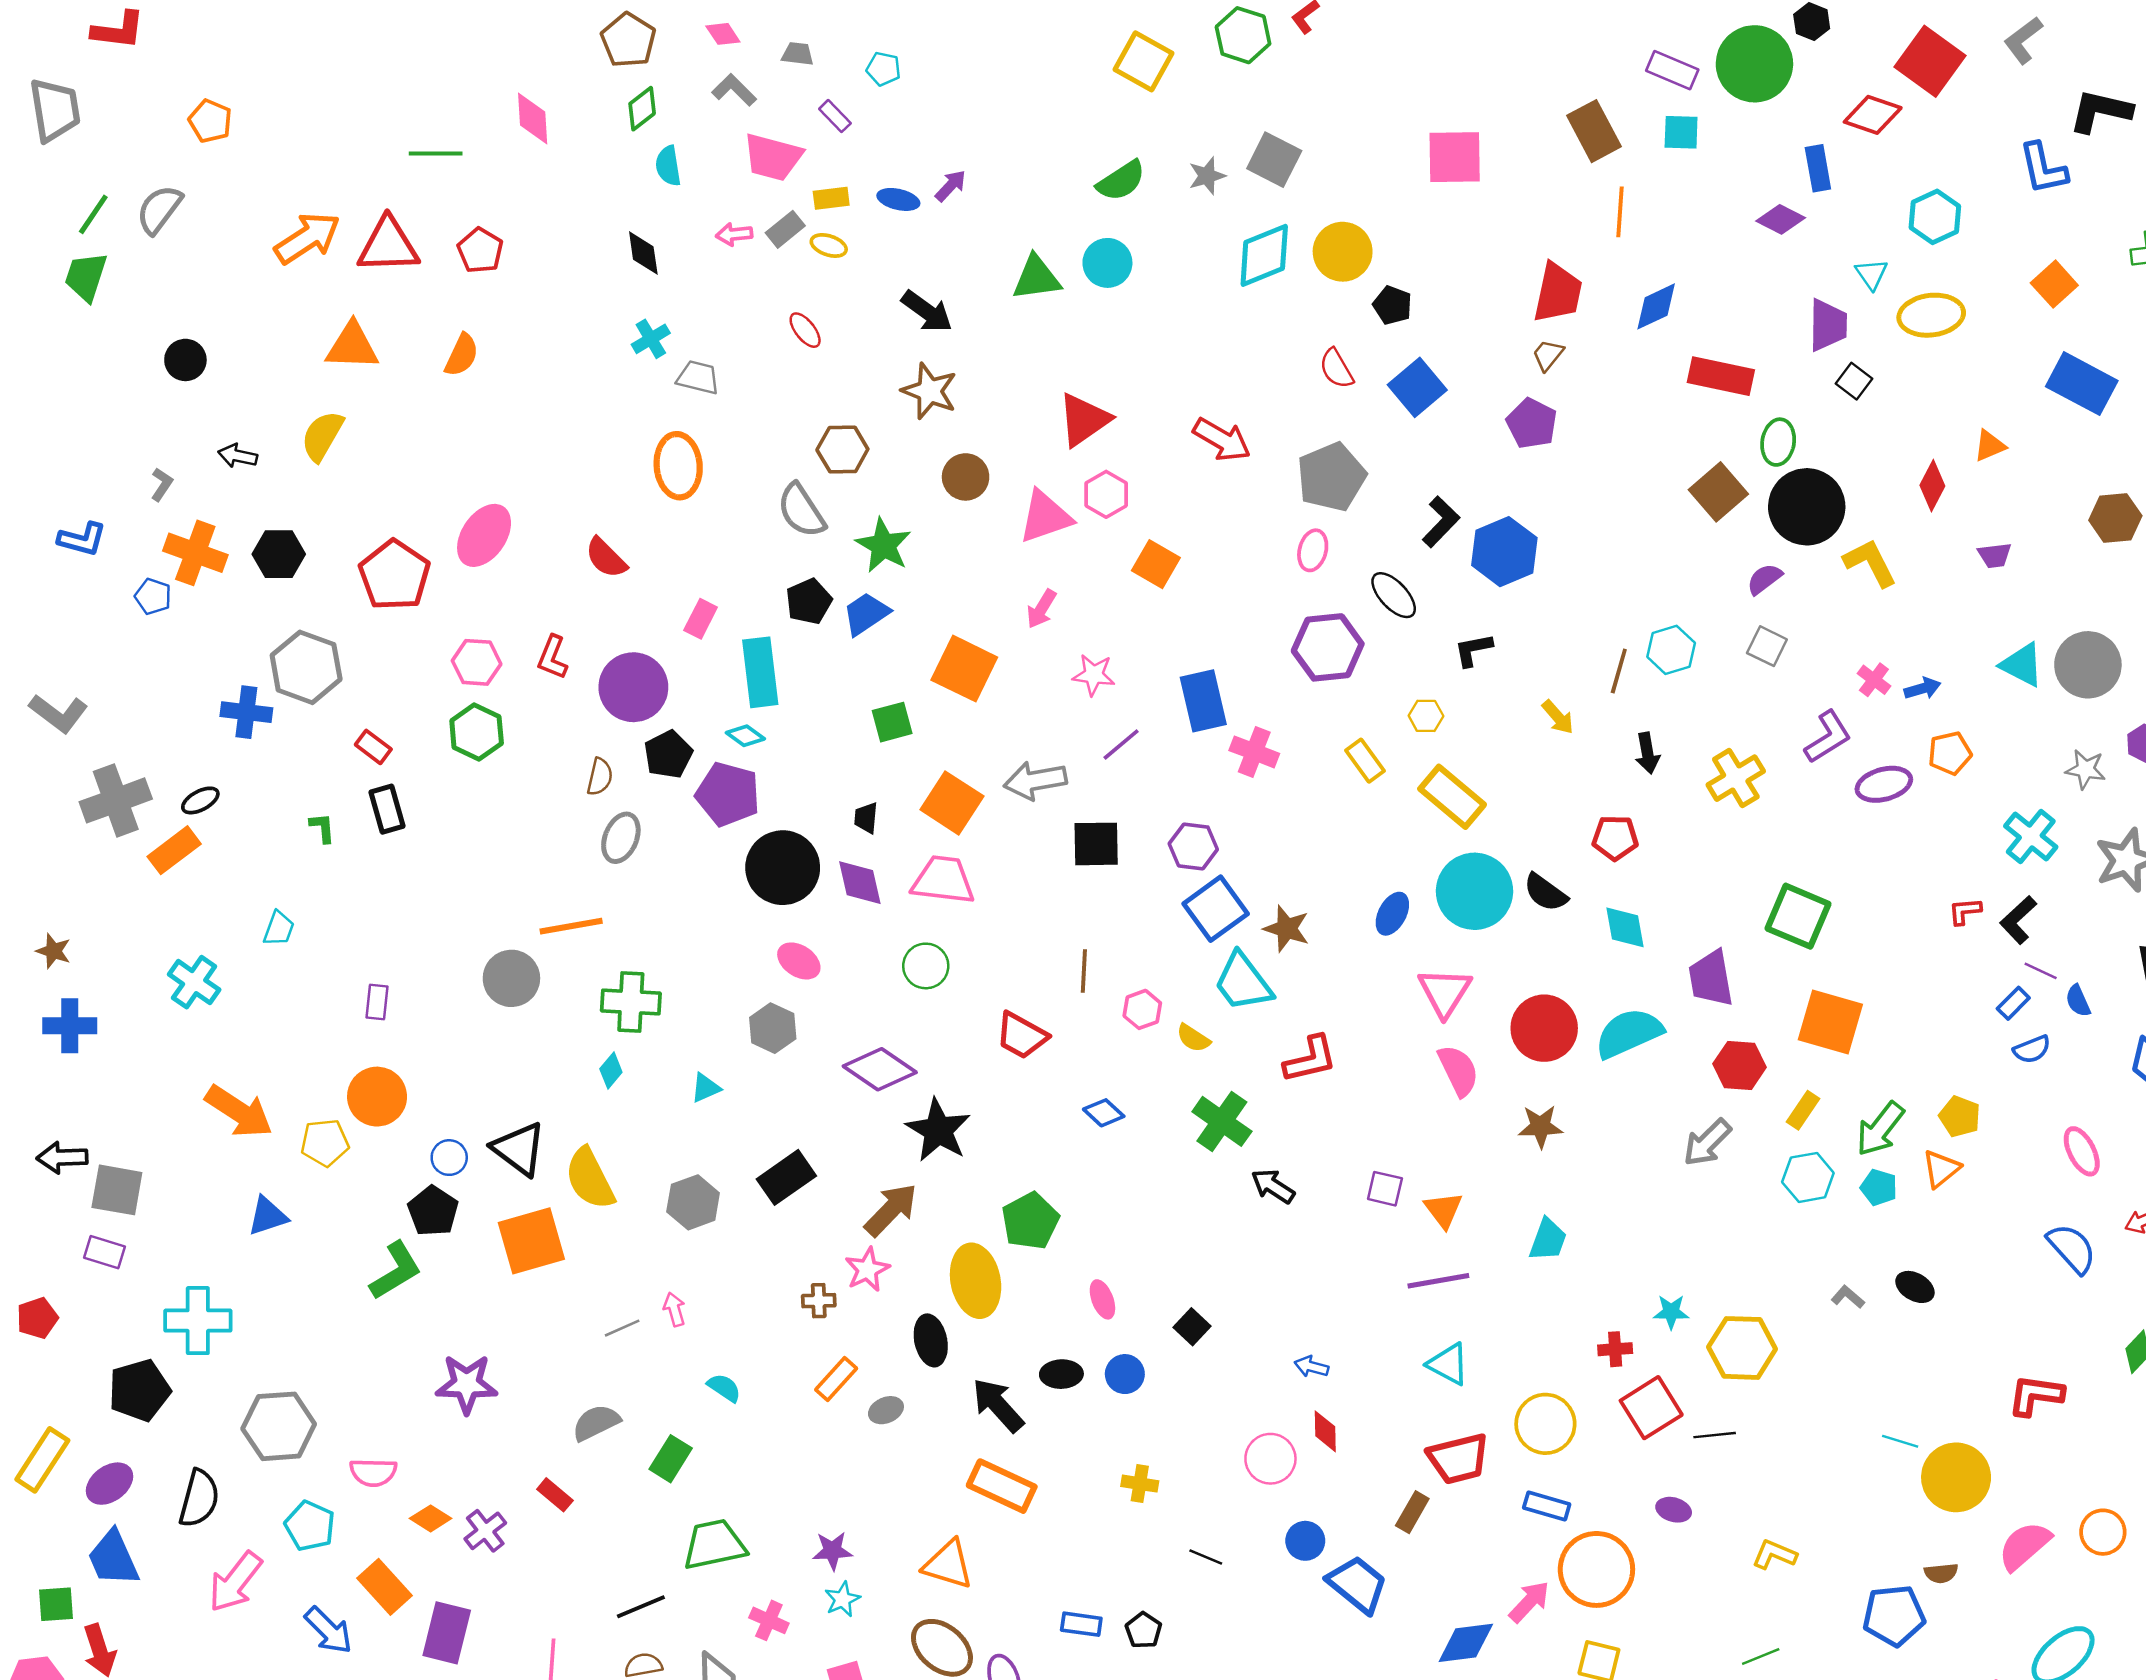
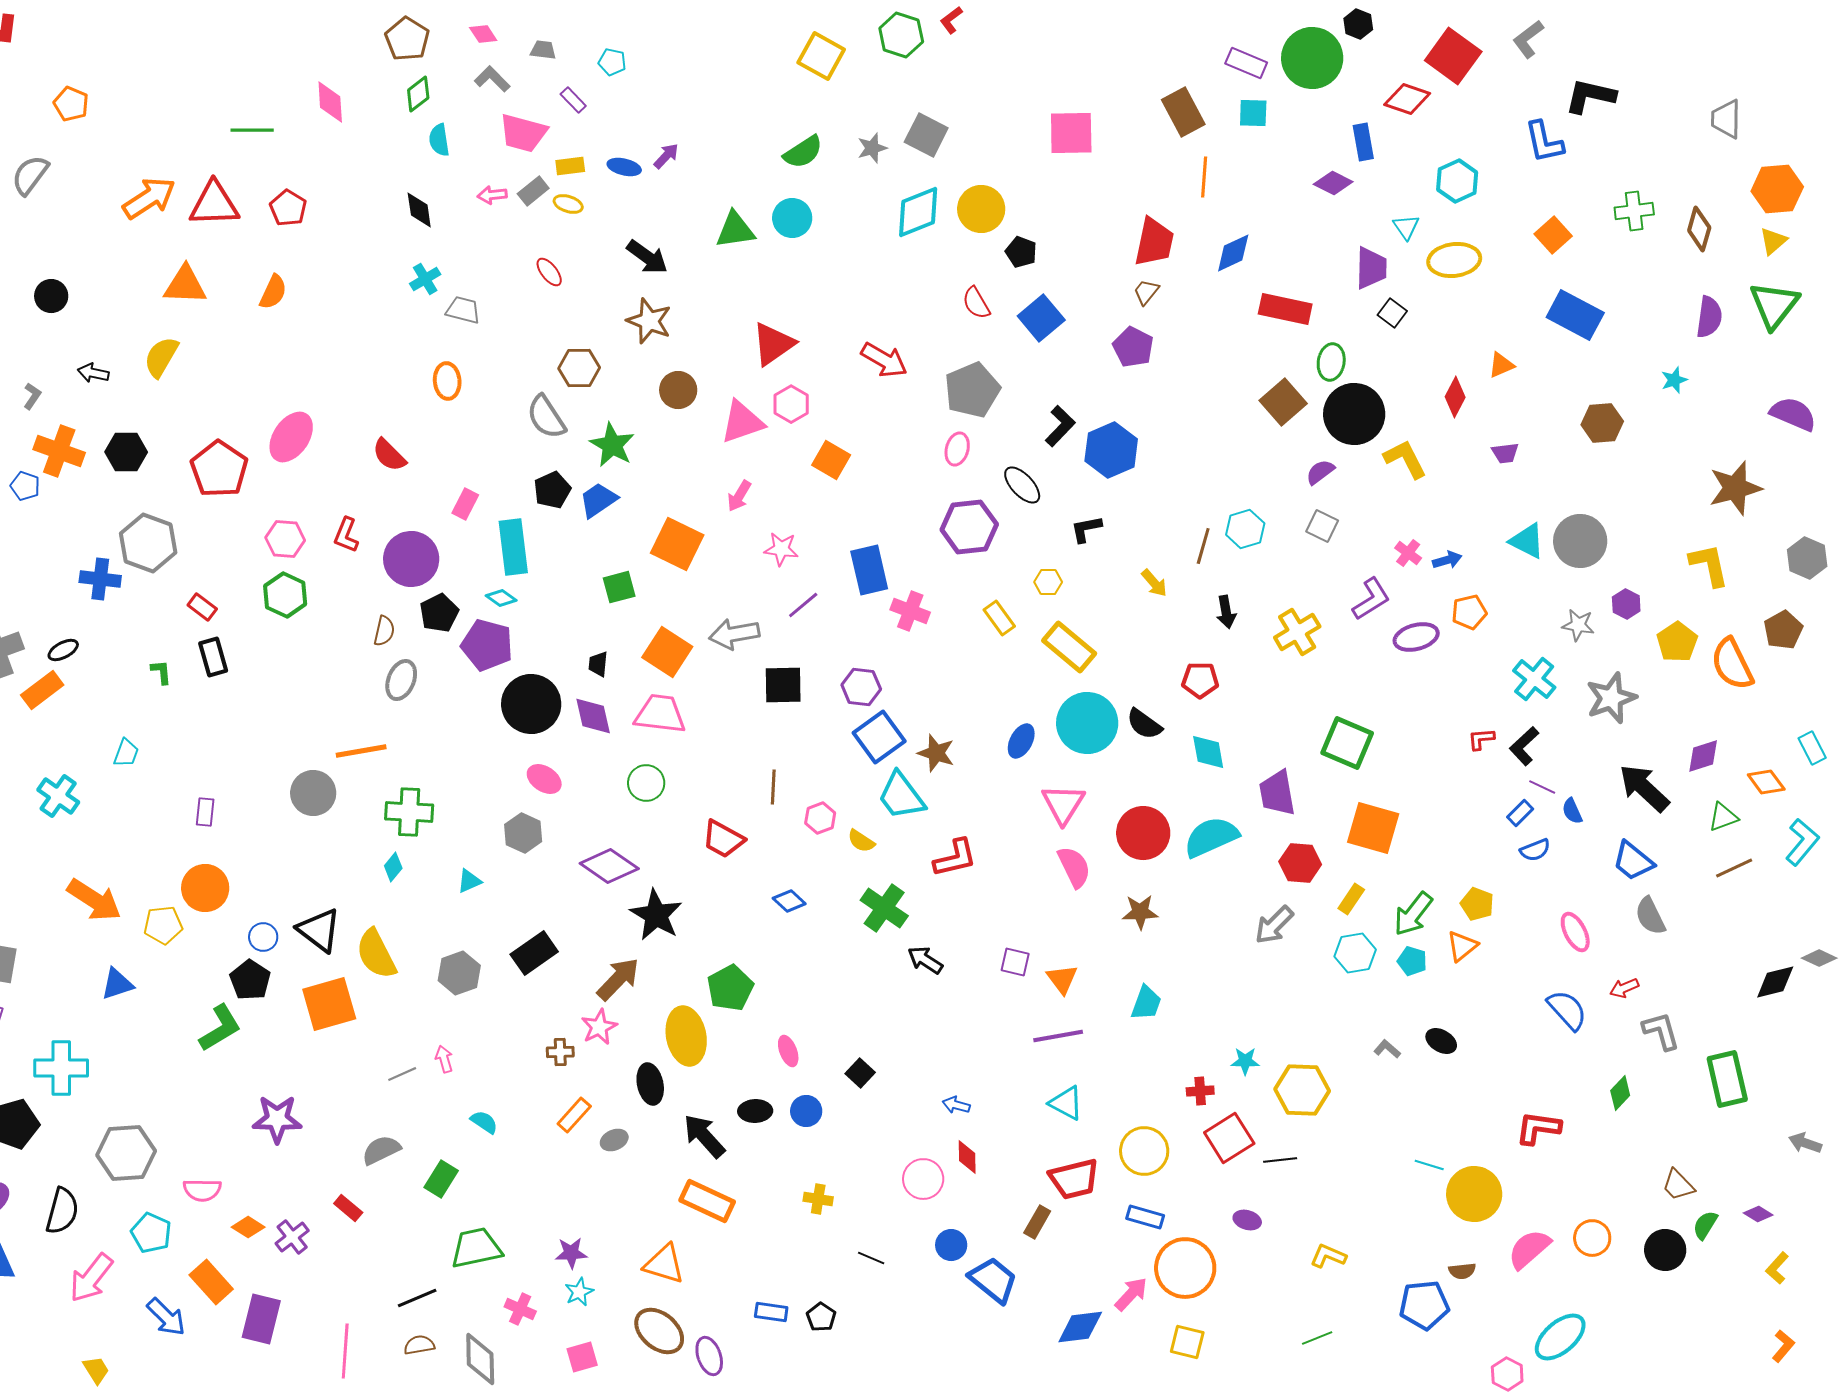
orange ellipse: (678, 466) -> (447, 381), size x0.7

